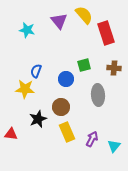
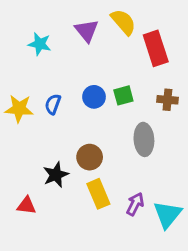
blue circle: (66, 79) -> (94, 97), moved
yellow star: (25, 89) -> (19, 109), moved
red triangle: (11, 134) -> (26, 206), moved
cyan triangle: (114, 146) -> (167, 214), size x1.5

